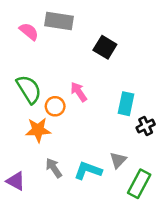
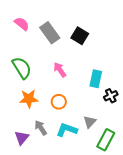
gray rectangle: (59, 21) -> (50, 33), moved, turned 45
orange circle: (55, 106) -> (59, 102), moved
purple triangle: (16, 181) -> (22, 138), moved, turned 42

